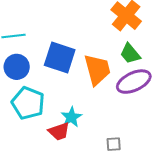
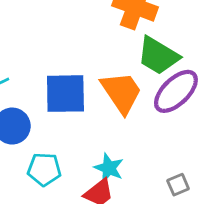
green trapezoid: (130, 54) -> (158, 56), size x1.4
cyan pentagon: (28, 103) -> (44, 169), size x0.7

